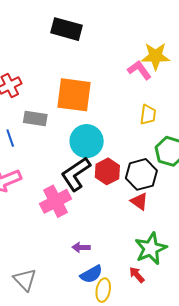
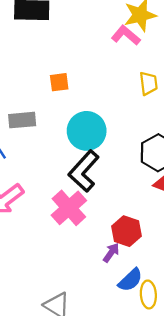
orange square: (74, 95) -> (59, 82), size x0.5
red hexagon: (107, 171) -> (126, 231), moved
purple arrow: (81, 247) -> (111, 253), turned 138

